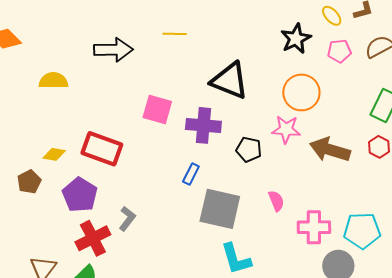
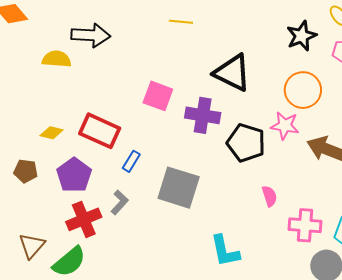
black arrow: (113, 50) -> (91, 35), moved
black pentagon: (249, 150) -> (246, 143), size x1.5
blue rectangle: (191, 174) -> (131, 161), moved
brown pentagon: (29, 182) -> (26, 171), moved, turned 30
gray square: (220, 209) -> (179, 188), moved

